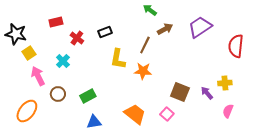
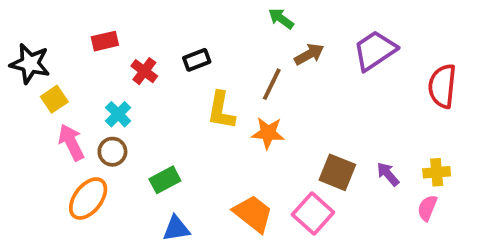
yellow cross: (225, 83) -> (437, 172), moved
brown circle: (58, 94) -> (112, 152), moved
orange ellipse: (27, 111) -> (88, 199), moved
pink square: (167, 114) -> (313, 214), size x1.5

